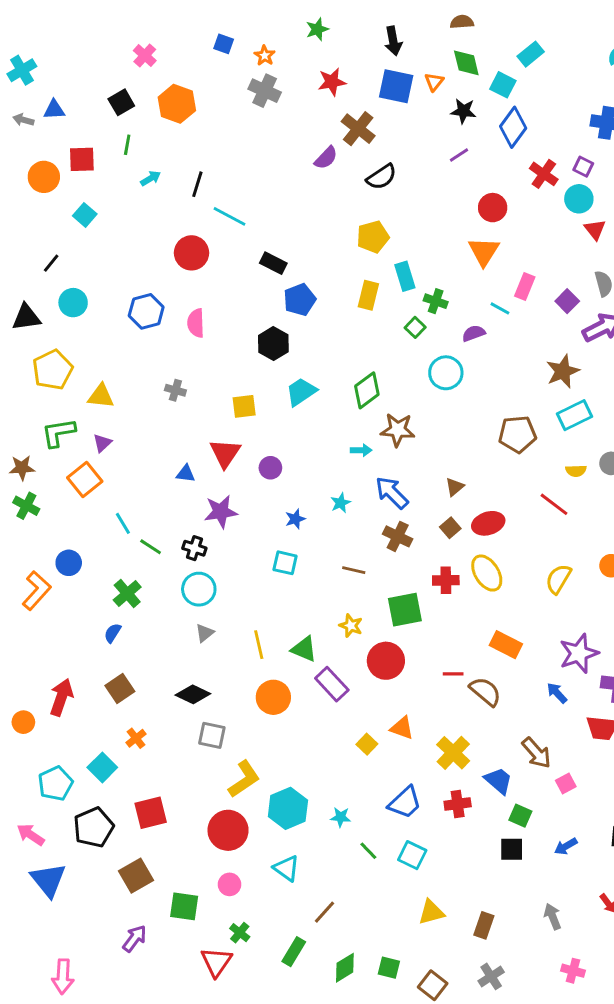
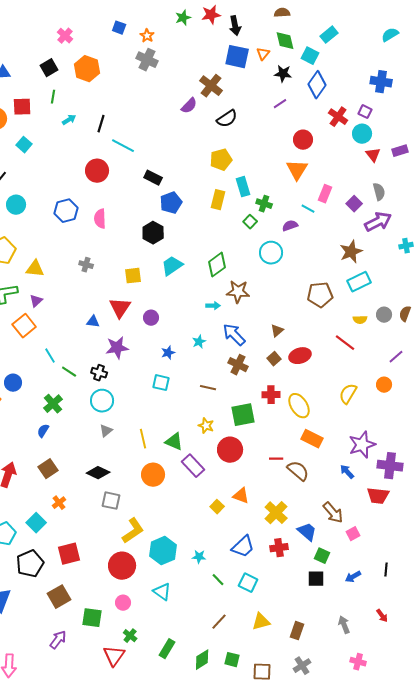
red star: (332, 82) -> (211, 15), moved
yellow ellipse: (487, 573) -> (299, 406), moved
brown line: (325, 912) -> (219, 622), moved
brown square: (433, 985) -> (262, 672), turned -36

